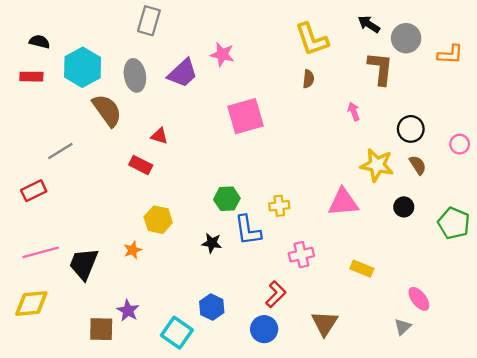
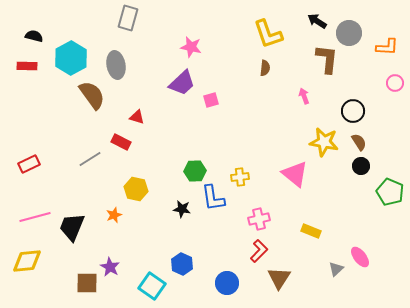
purple trapezoid: (183, 73) -> (182, 83), moved
pink square: (245, 116) -> (211, 100), size x0.5
pink circle: (460, 144) -> (395, 83), moved
gray line: (60, 151) -> (90, 159), moved
pink triangle: (343, 202) -> (295, 174), turned 44
black circle: (404, 207) -> (361, 166), moved
red L-shape: (276, 294) -> (259, 251), moved
gray triangle: (403, 327) -> (336, 269), moved

